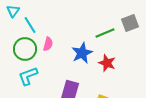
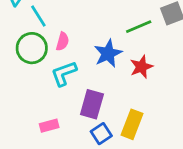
red star: (107, 63) -> (141, 67), turned 30
cyan L-shape: (28, 76) -> (64, 73), moved

